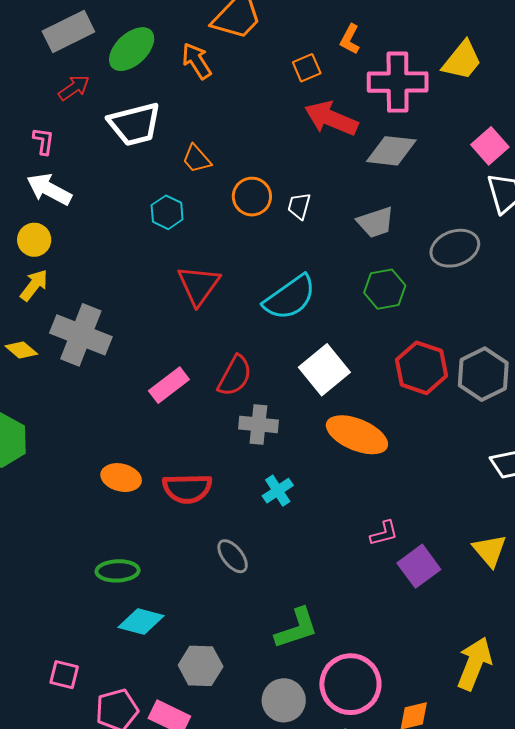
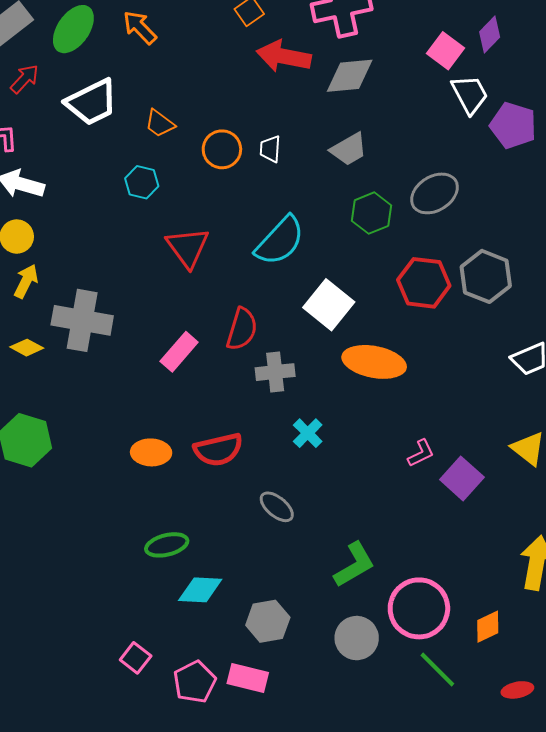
gray ellipse: (455, 248) -> (435, 193), moved
pink square: (64, 675) -> (136, 658), turned 36

